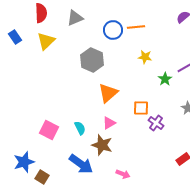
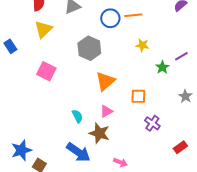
blue rectangle: (15, 37) -> (10, 46), moved
purple cross: (156, 123) -> (152, 123), moved
pink square: (49, 130) -> (46, 71), moved

